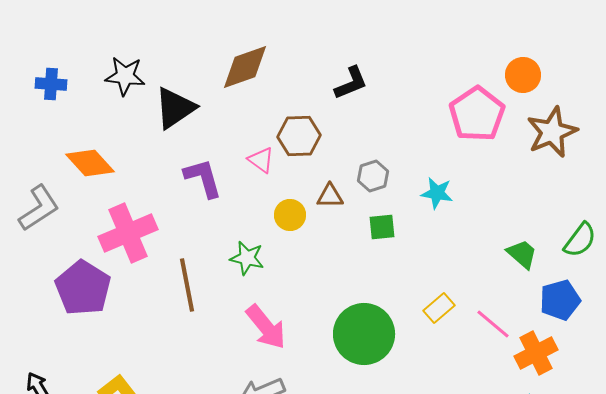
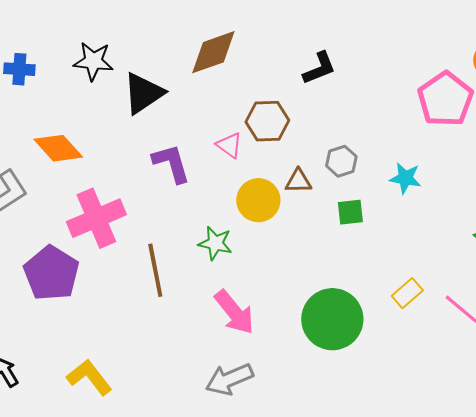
yellow circle: (290, 215) -> (258, 200), size x1.4

